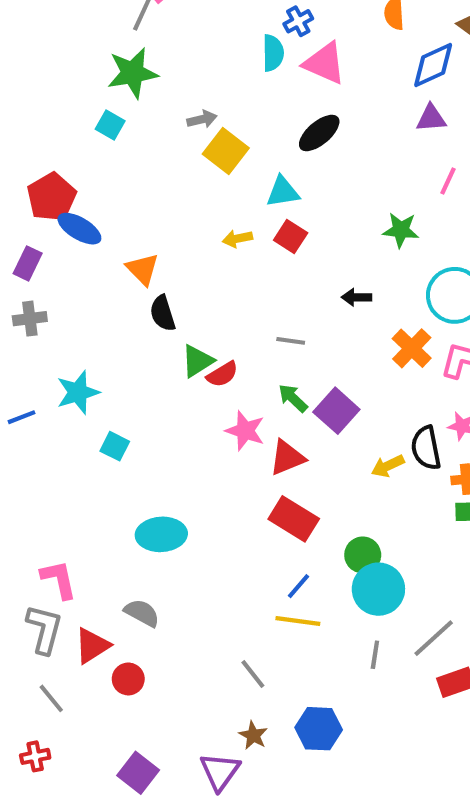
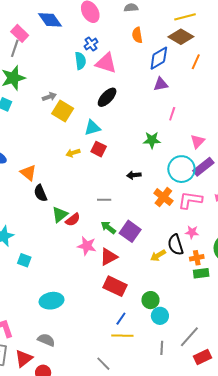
cyan circle: (378, 589) -> (160, 316), size x0.7

